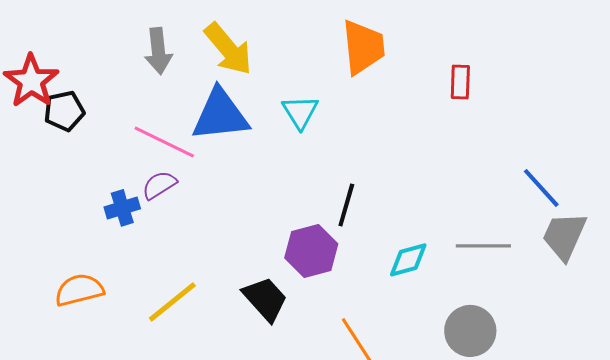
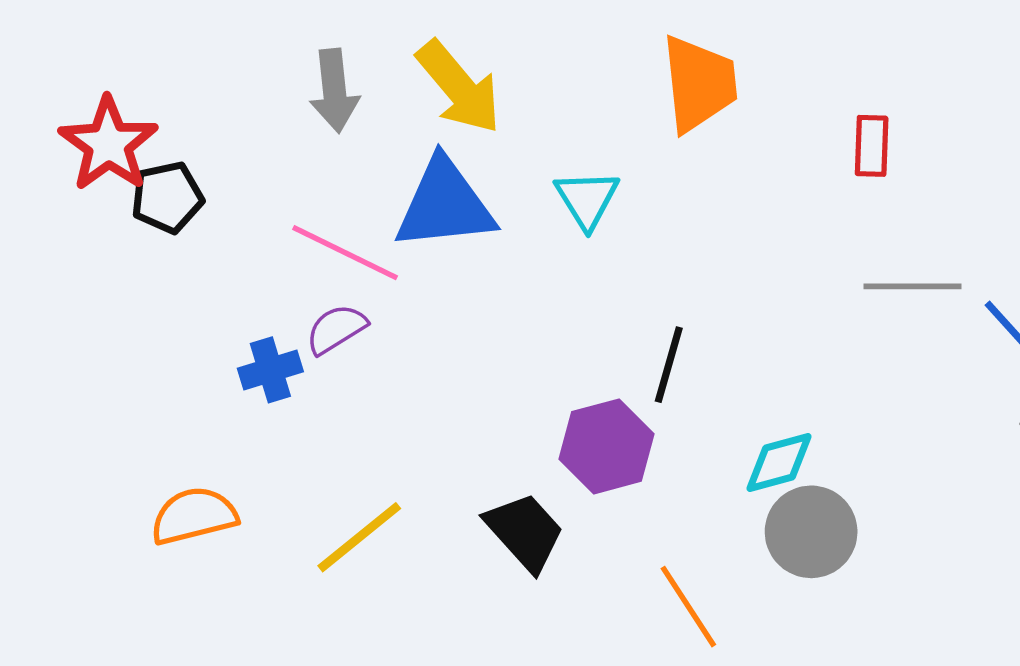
gray line: (483, 246) -> (912, 286), moved
gray circle: (470, 331) -> (811, 532), moved

